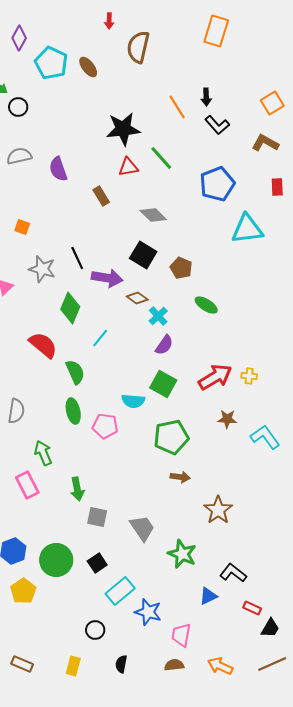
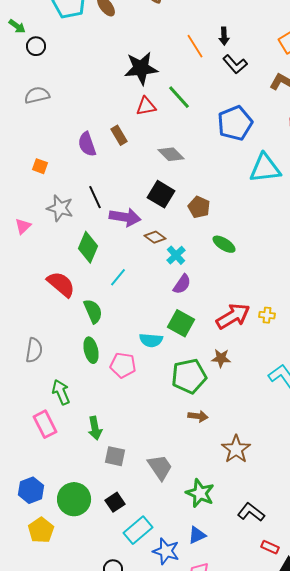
purple semicircle: (58, 169) -> (87, 144), moved
brown star: (227, 419) -> (221, 358), moved
blue triangle: (208, 596) -> (197, 535), moved

